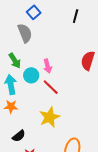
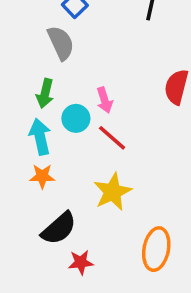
green arrow: (15, 61) -> (45, 93), turned 49
black semicircle: (19, 136) -> (59, 228), size x1.5

